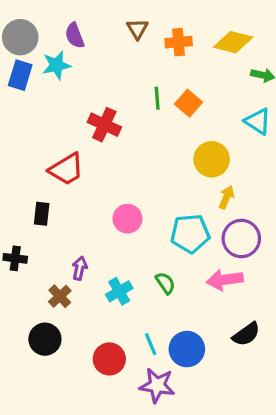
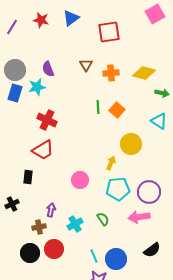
red cross: (104, 125) -> (47, 120), moved
yellow arrow: (226, 197) -> (111, 163), moved
black cross: (15, 258) -> (12, 204), turned -32
brown cross: (60, 296) -> (39, 227), turned 32
red circle: (109, 359) -> (54, 249), moved

